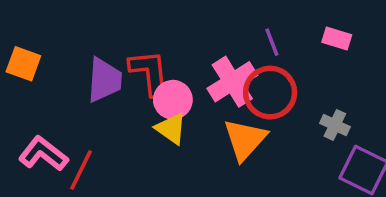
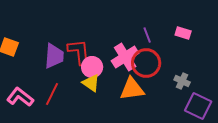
orange triangle: (245, 139) -> (132, 89), turned 40
red line: (81, 170) -> (52, 94), moved

